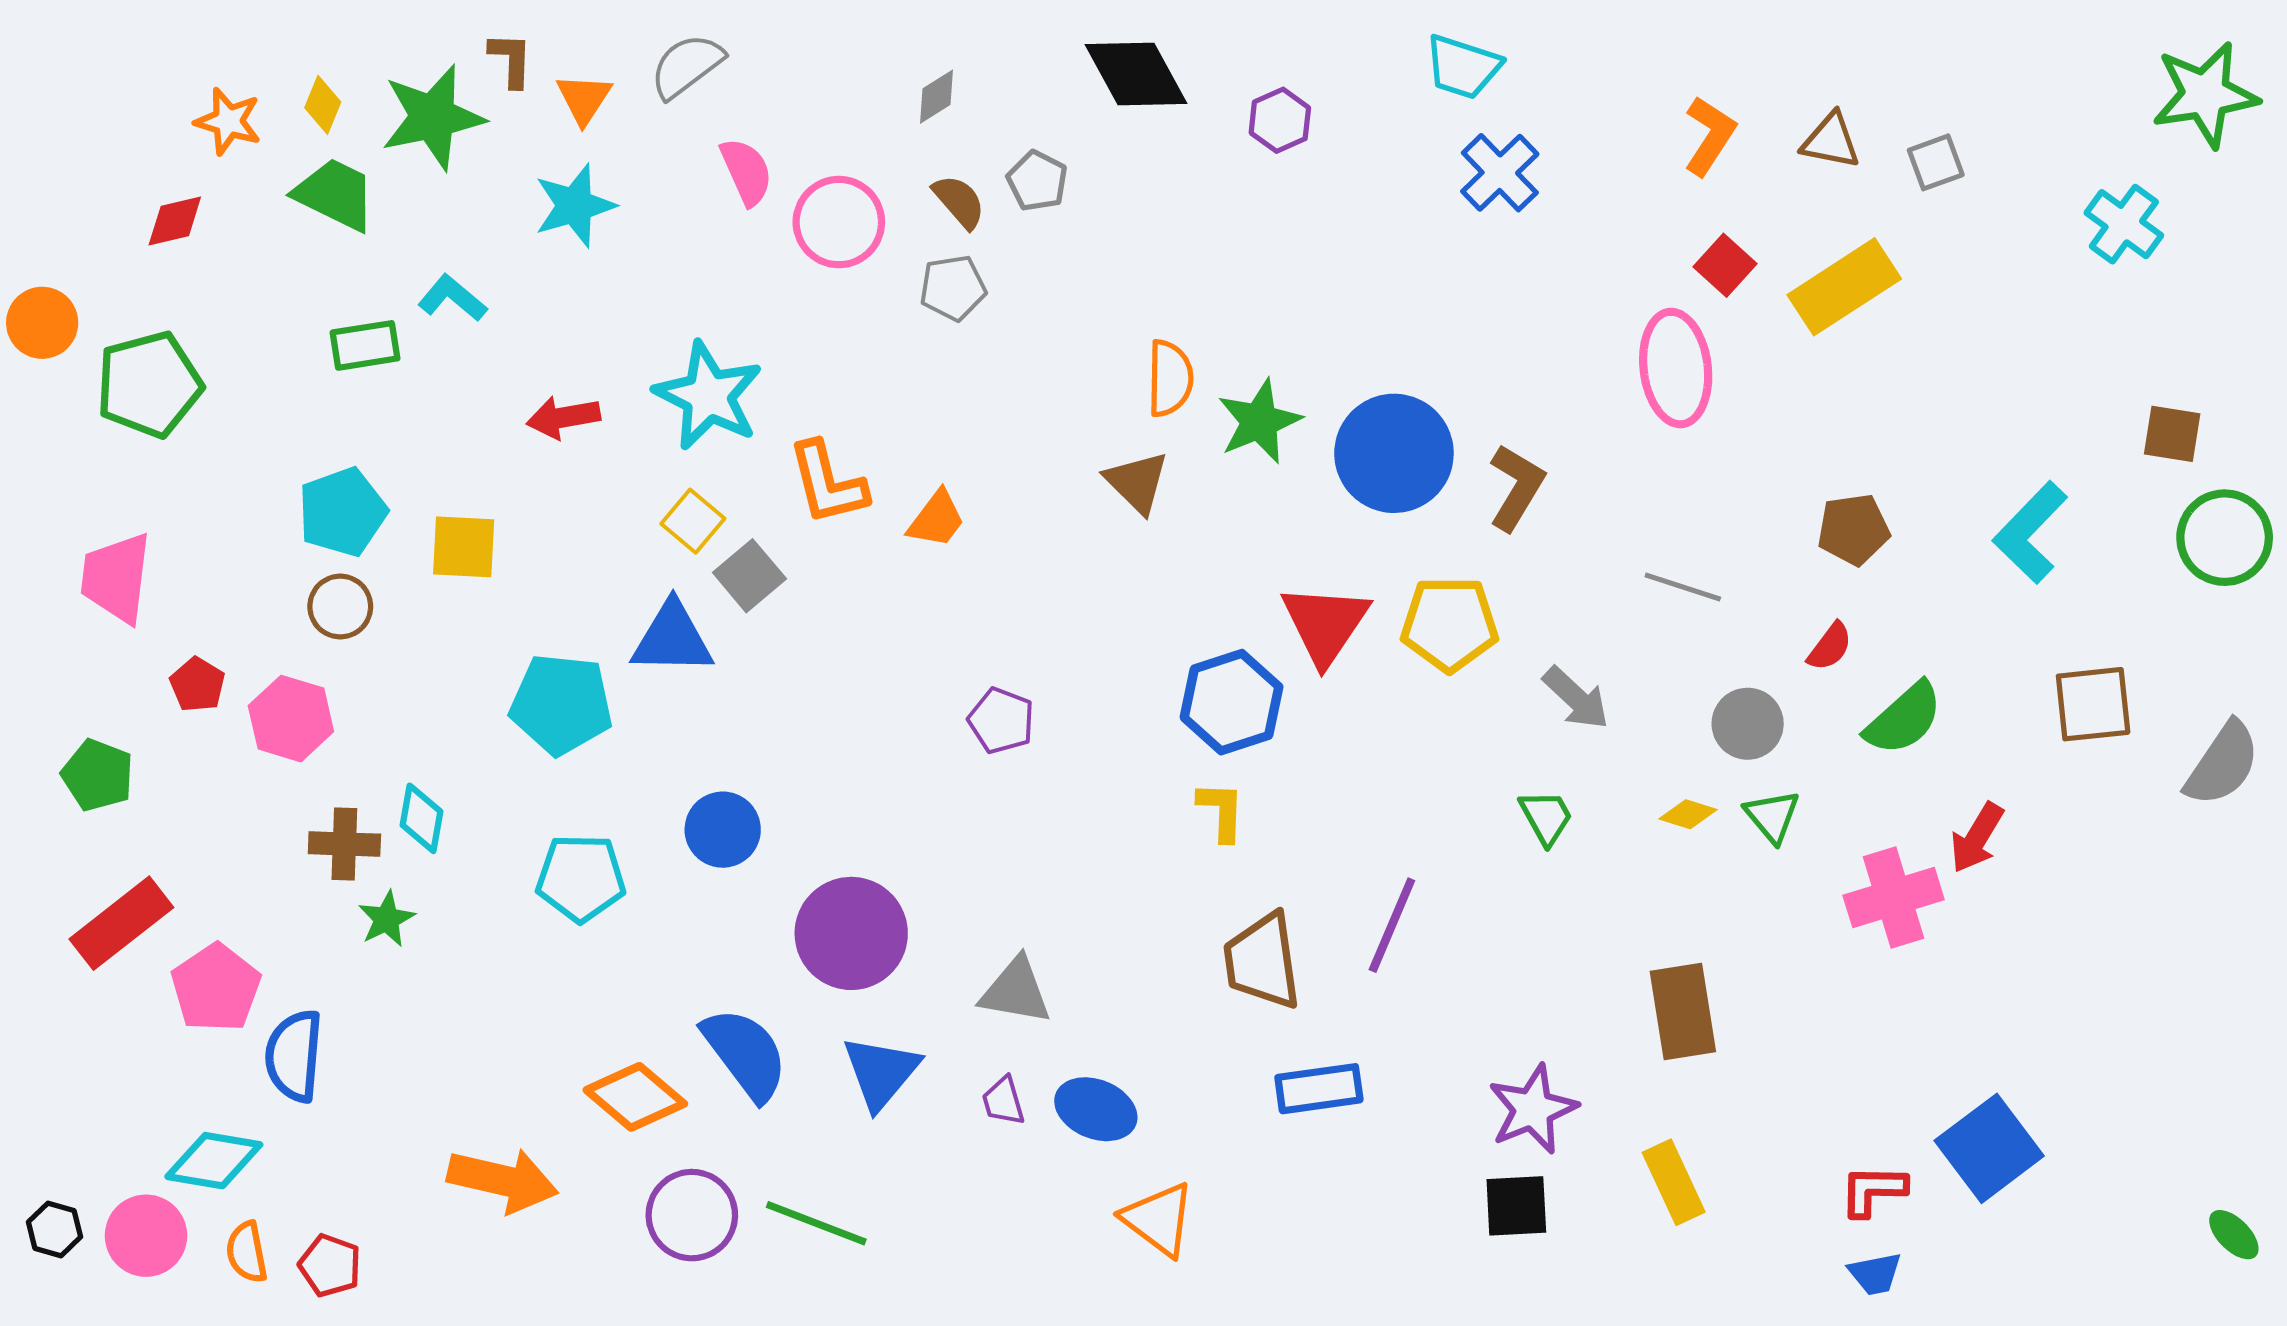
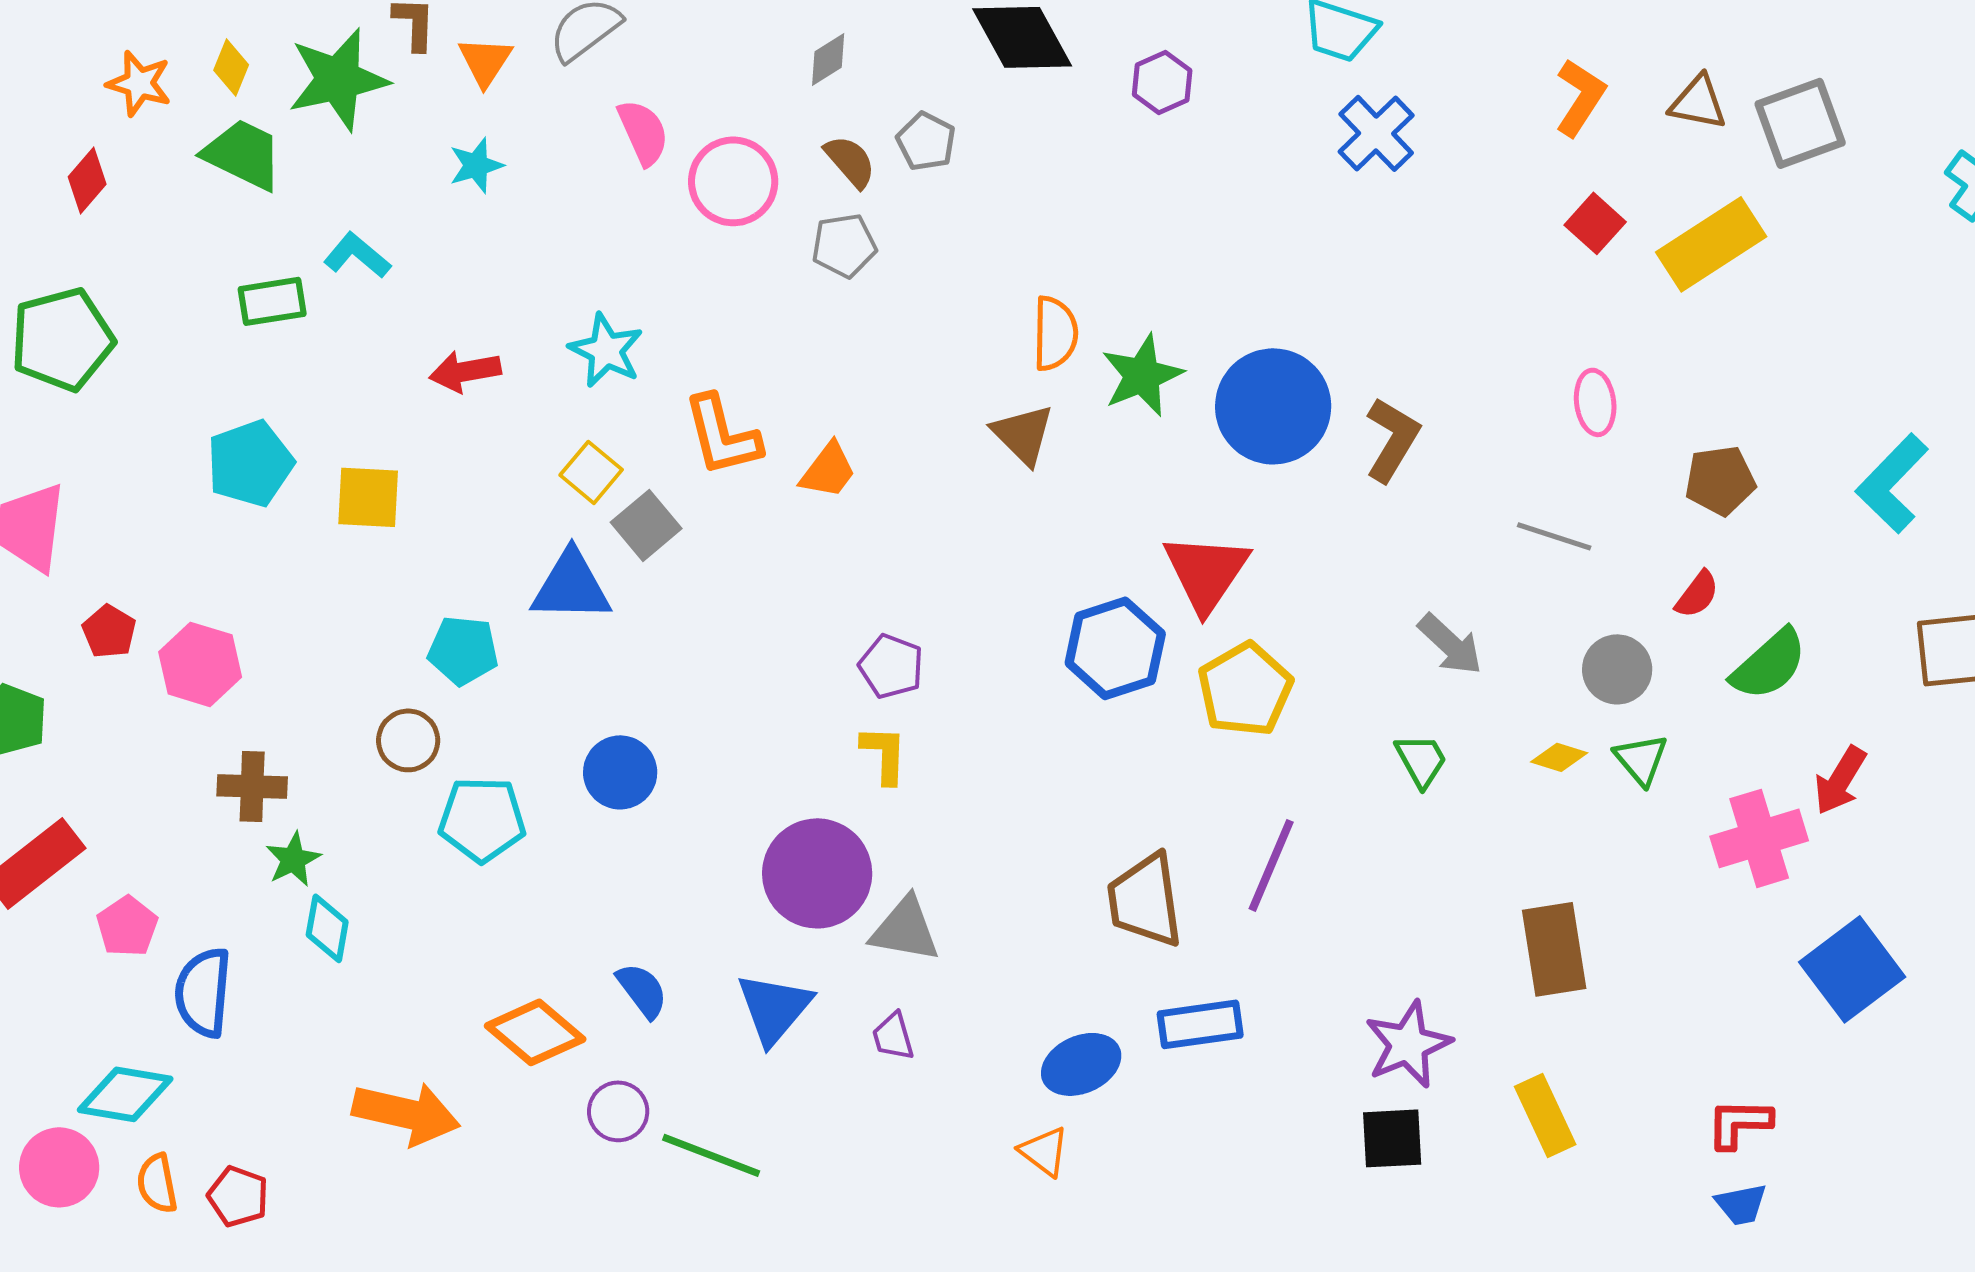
gray square: (1936, 162) -> (1800, 123), size x1.6
cyan star: (575, 206) -> (476, 165), size x0.7
red diamond: (175, 221) -> (87, 180), turned -36
pink ellipse: (1676, 368) -> (1595, 402), moved, size x0.6
cyan star: (708, 396) -> (606, 350), size x0.7
brown circle: (340, 607) -> (408, 740), moved
yellow pentagon: (1449, 624) -> (1245, 689), moved, turned -30
cyan pentagon: (561, 704) -> (463, 650), size x0.7
yellow L-shape: (1221, 811) -> (884, 754), moved
cyan diamond: (421, 818) -> (327, 928), moved
purple circle: (851, 933) -> (817, 873), moved
pink pentagon: (216, 988) -> (127, 926), size x0.7
blue semicircle: (745, 1054) -> (642, 990), size x0.6
blue ellipse: (1096, 1109) -> (1081, 1064), moved, turned -46
blue square: (1989, 1148) -> (1852, 969), moved
purple circle: (692, 1215) -> (618, 1111), moved, size x0.7
orange triangle: (1159, 1219) -> (1044, 1151), size x0.7

